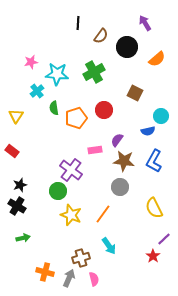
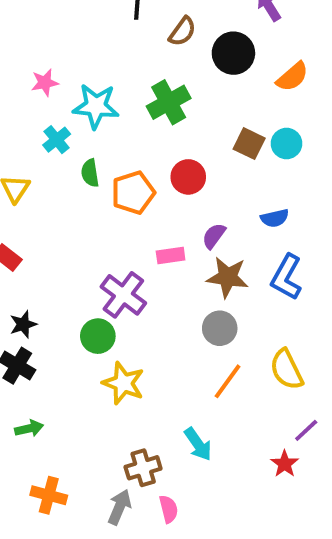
cyan circle: (161, 116) -> (286, 144), moved
orange line: (103, 214) -> (228, 381), moved
orange cross: (45, 272) -> (49, 495), moved

